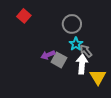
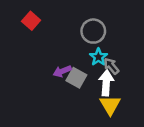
yellow triangle: (98, 77) -> (110, 105), moved

